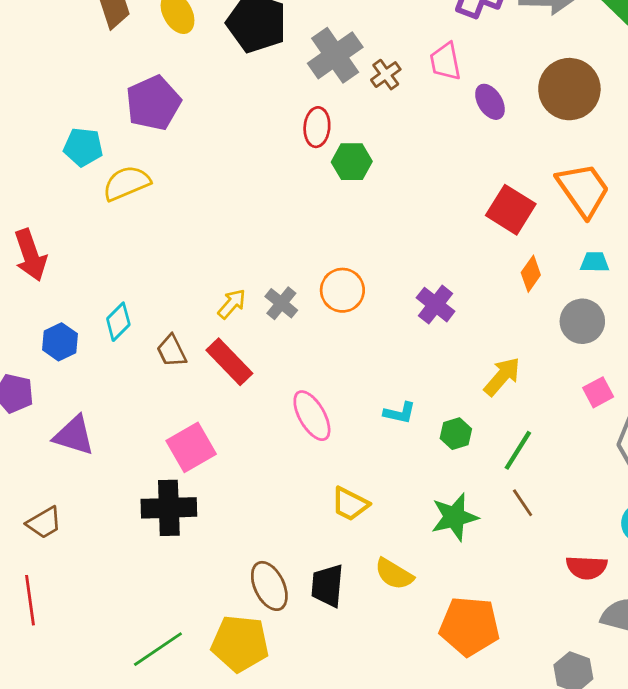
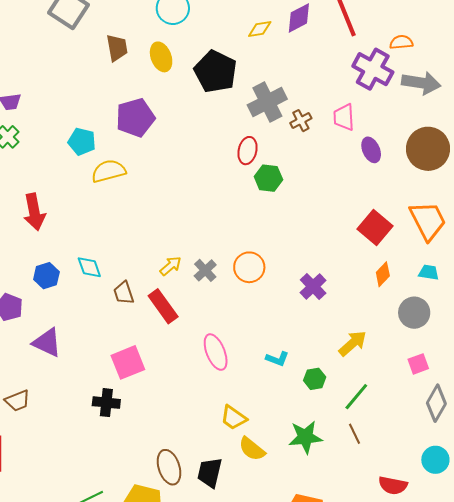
cyan diamond: (118, 322) -> (89, 267), turned -72
black cross: (169, 508) -> (106, 403), size x0.7
yellow semicircle: (394, 574) -> (252, 449), moved

